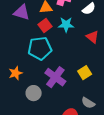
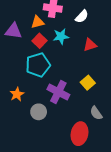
red triangle: (92, 37) -> (90, 45), turned -48
gray semicircle: (88, 103) -> (96, 113), turned 32

